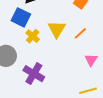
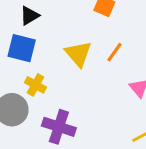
yellow cross: (33, 36) -> (35, 85), moved

